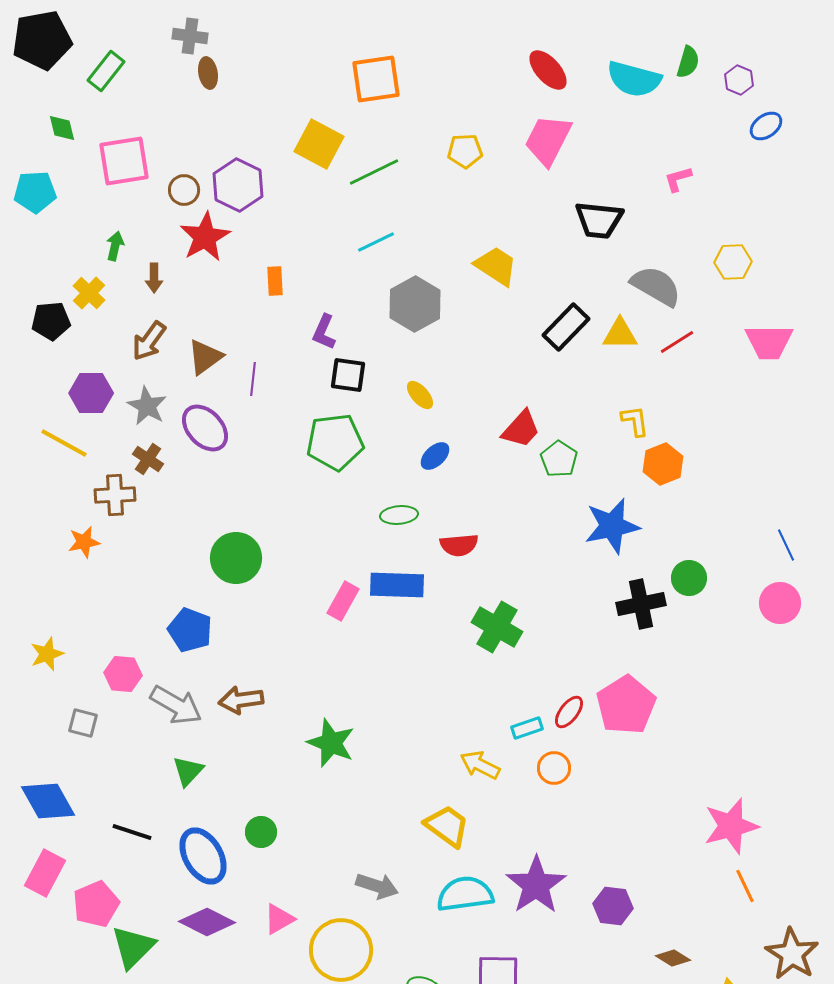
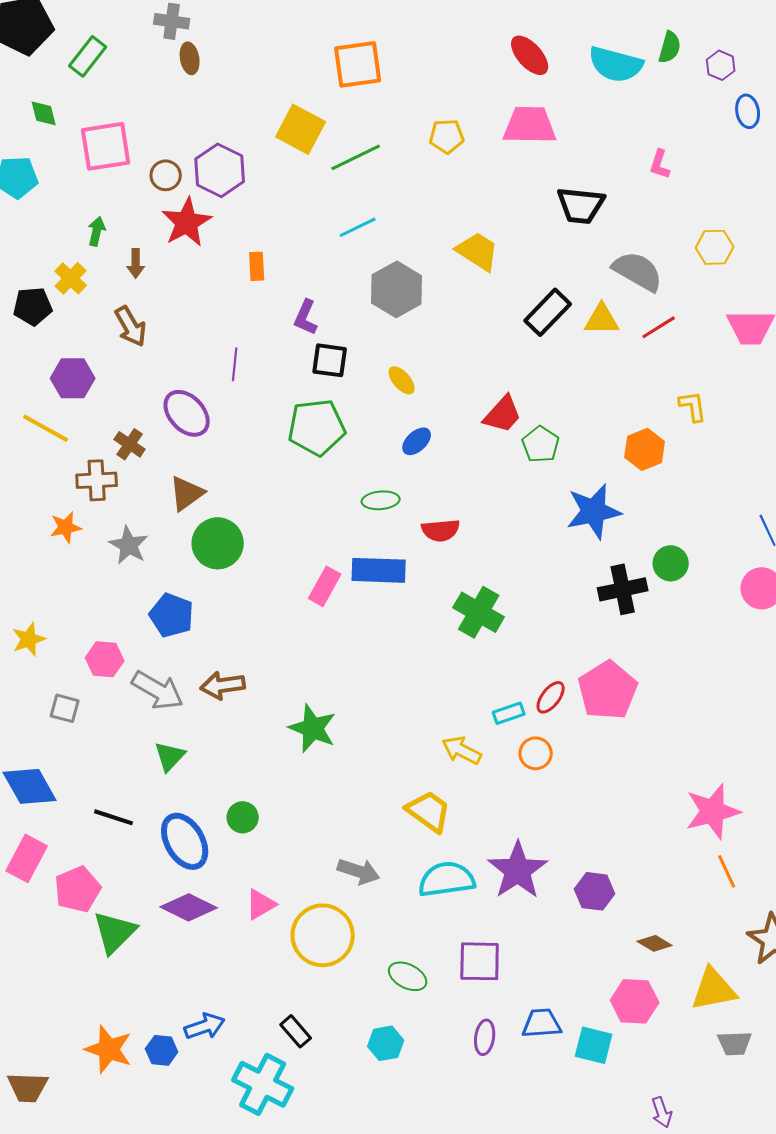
blue ellipse: (766, 126) -> (748, 111), turned -64
pink trapezoid: (548, 140) -> (530, 125), turned 64
pink L-shape: (678, 179) -> (660, 164), turned -56
brown arrow: (149, 341) -> (131, 326), turned -66
brown triangle: (205, 357) -> (187, 493), moved
gray star: (147, 406) -> (129, 545), moved
yellow L-shape: (635, 421) -> (693, 406), moved

